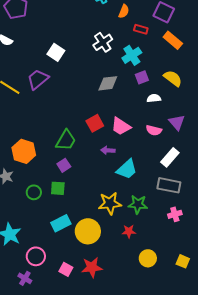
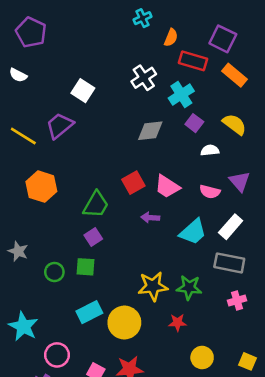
red rectangle: (141, 29) -> (193, 61), size x1.5
purple square: (142, 77) -> (194, 123), turned -32
orange hexagon: (24, 151) -> (41, 187), moved
cyan trapezoid: (127, 169) -> (193, 232), moved

